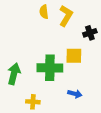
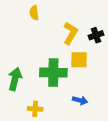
yellow semicircle: (44, 12) -> (34, 13), moved
yellow L-shape: (66, 16) -> (70, 33), moved

